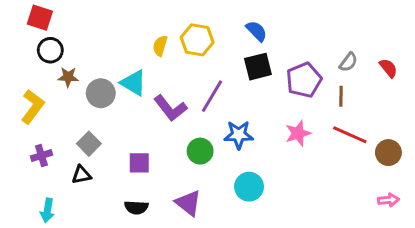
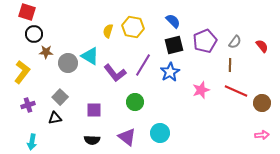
purple pentagon: (304, 80) -> (205, 41), moved
blue star: (239, 135) -> (170, 72), moved, turned -30
cyan circle: (249, 187) -> (160, 133), moved

